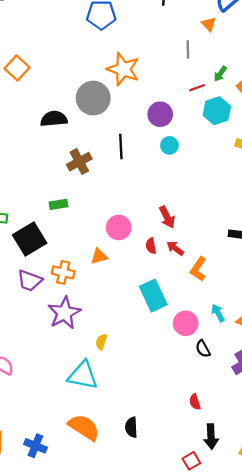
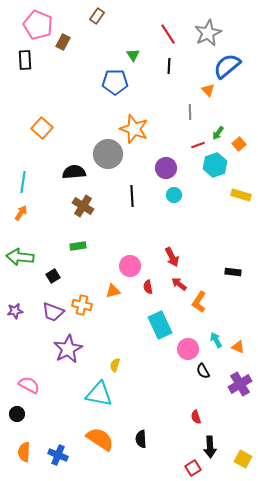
brown cross: (79, 162) -> (83, 206), moved, turned -30
black square: (30, 239) -> (53, 276), size x0.5
red semicircle: (151, 246) -> (148, 287), moved
purple star: (64, 313) -> (68, 349), moved

